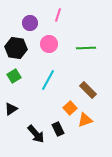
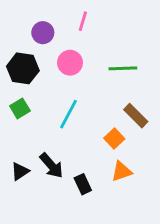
brown rectangle: (88, 90) -> (136, 116), moved
orange square: (70, 108) -> (114, 138), moved
black triangle: (11, 109) -> (20, 171), moved
black arrow: (36, 134) -> (51, 166), moved

